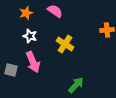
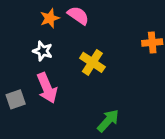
orange star: (26, 13) -> (50, 18), moved
gray square: (11, 70) -> (16, 99), turned -32

